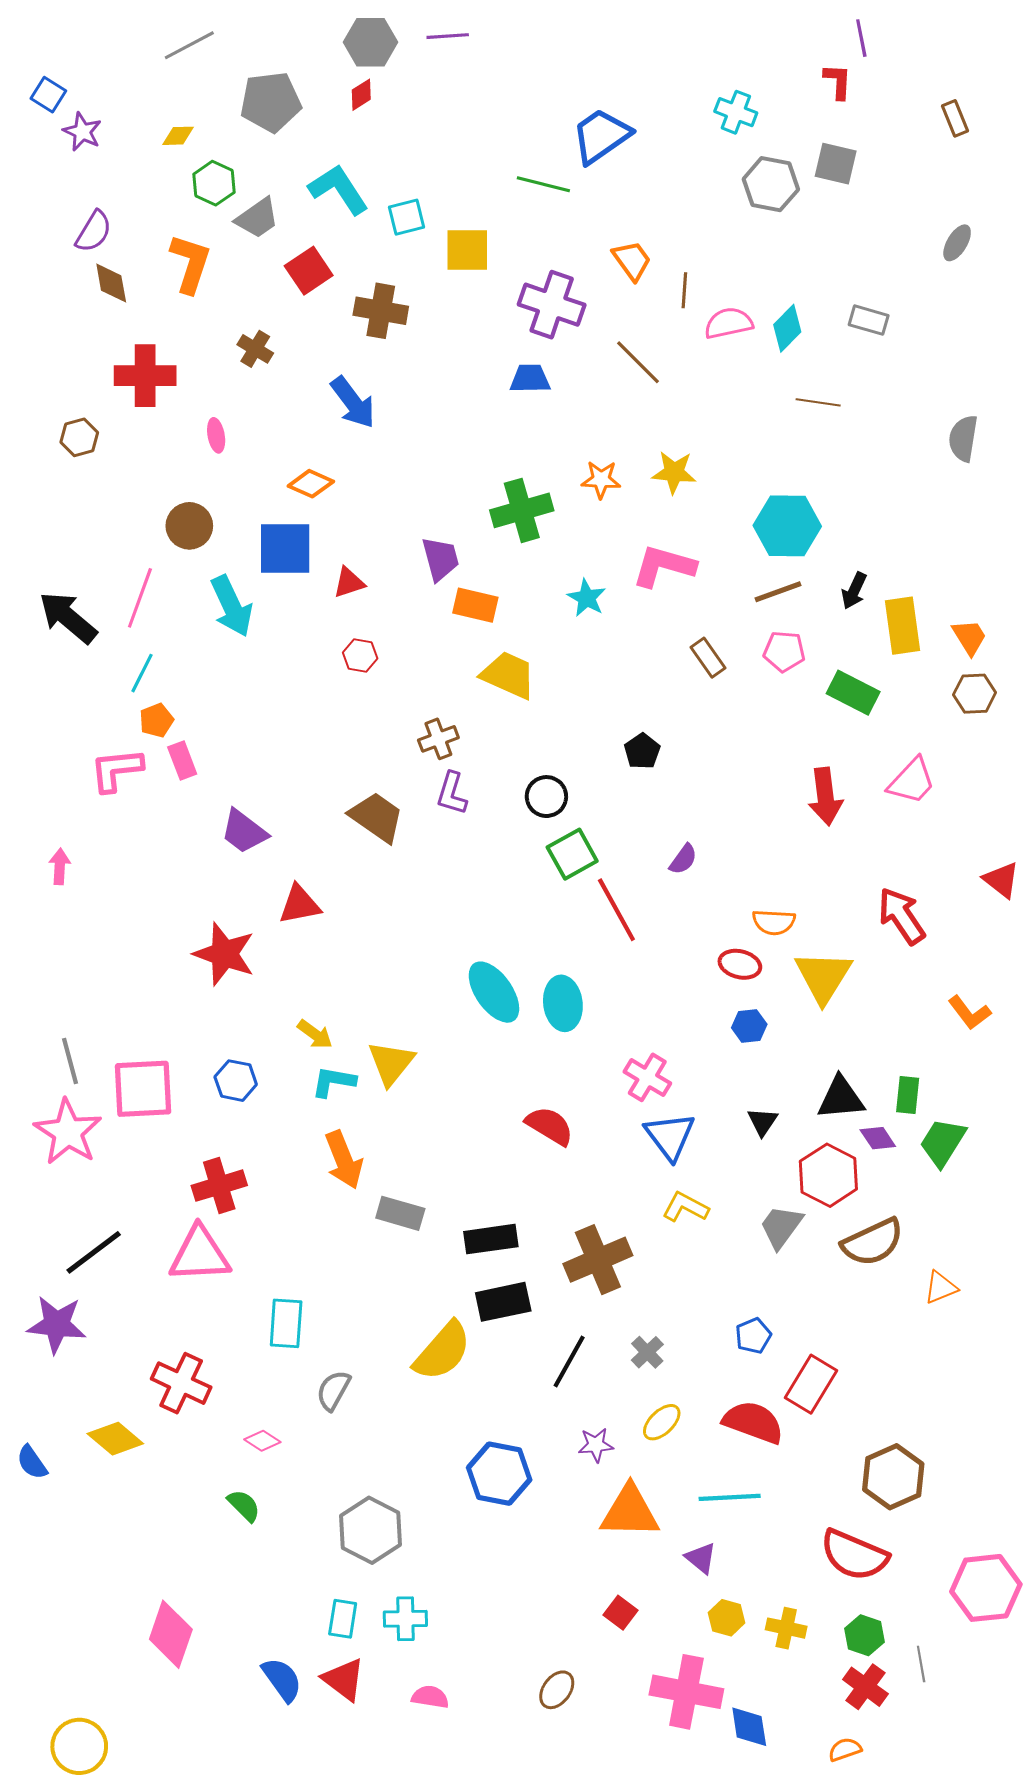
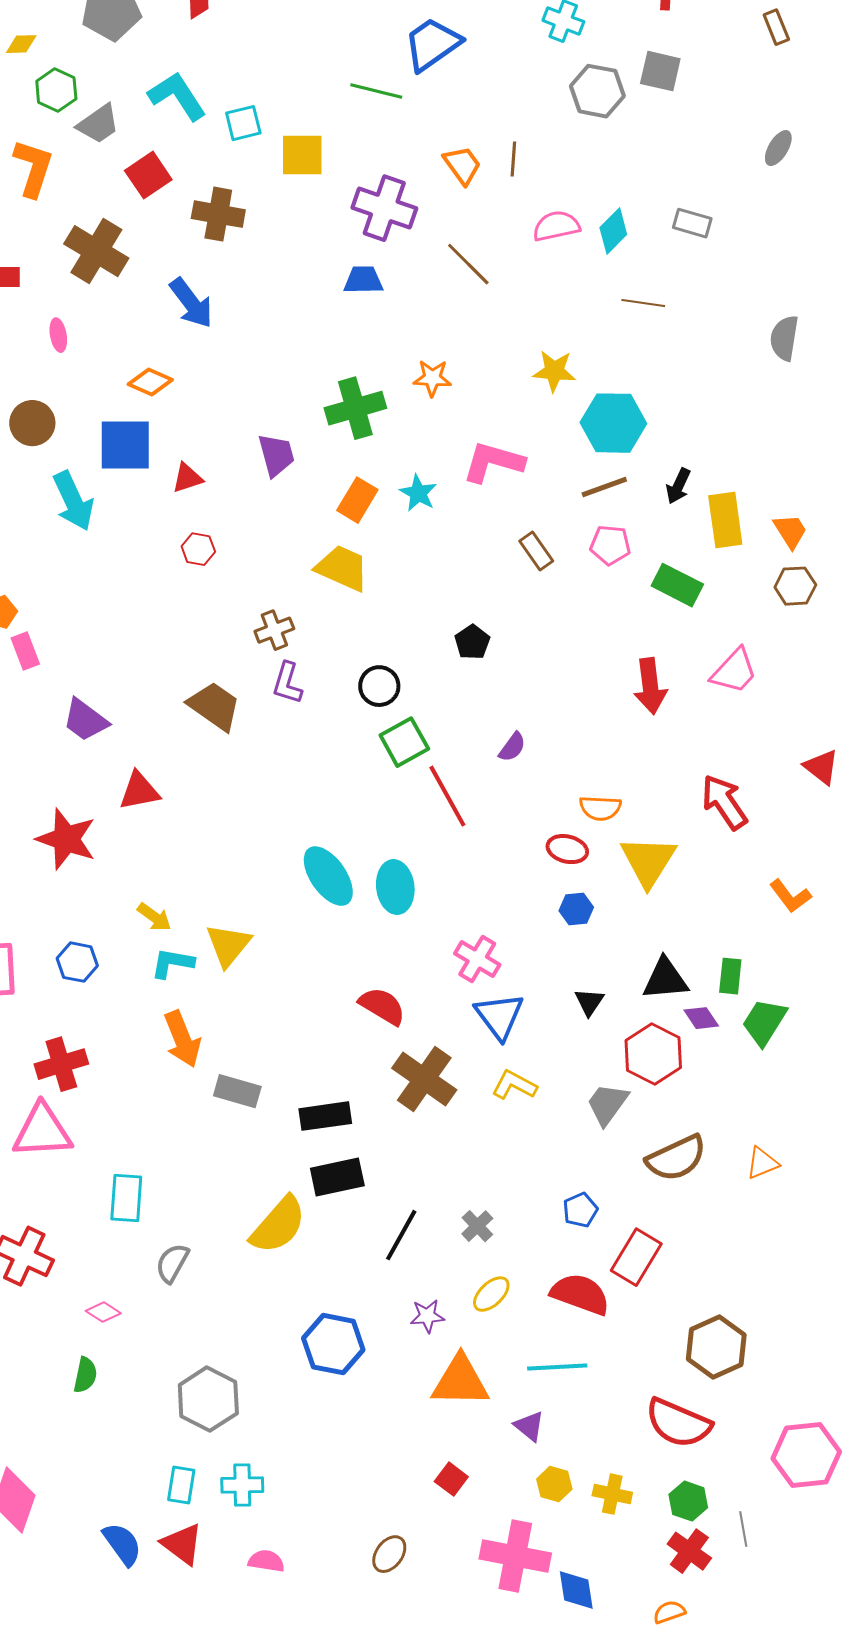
brown line: (684, 290) -> (513, 159), moved
brown cross: (255, 349) -> (96, 251), size x1.8
yellow star: (674, 472) -> (554, 371), moved
orange rectangle: (475, 605) -> (357, 500), moved, turned -72
brown semicircle: (873, 1242) -> (676, 1158), moved
brown cross: (598, 1260) -> (424, 1079), moved, turned -32
green semicircle: (244, 1506) -> (85, 1375), turned 57

